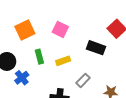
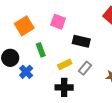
black rectangle: (96, 48) -> (81, 41), moved
yellow rectangle: (63, 61) -> (65, 64), moved

